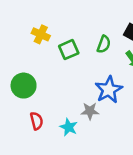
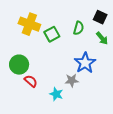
yellow cross: (41, 34) -> (29, 24), size x1.5
red semicircle: (37, 121) -> (31, 81), moved, turned -32

